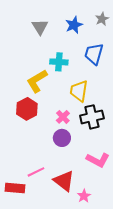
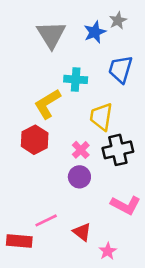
gray star: (102, 19) -> (118, 21), moved
gray triangle: (40, 27) -> (51, 35), size x1.4
red triangle: (64, 181) -> (82, 232), size x0.7

